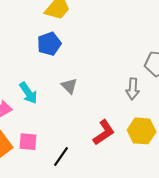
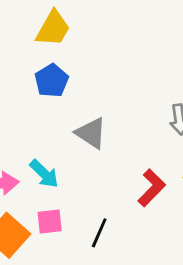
gray triangle: (69, 86) -> (91, 133), size x1.4
cyan arrow: (28, 93) -> (44, 174), moved

